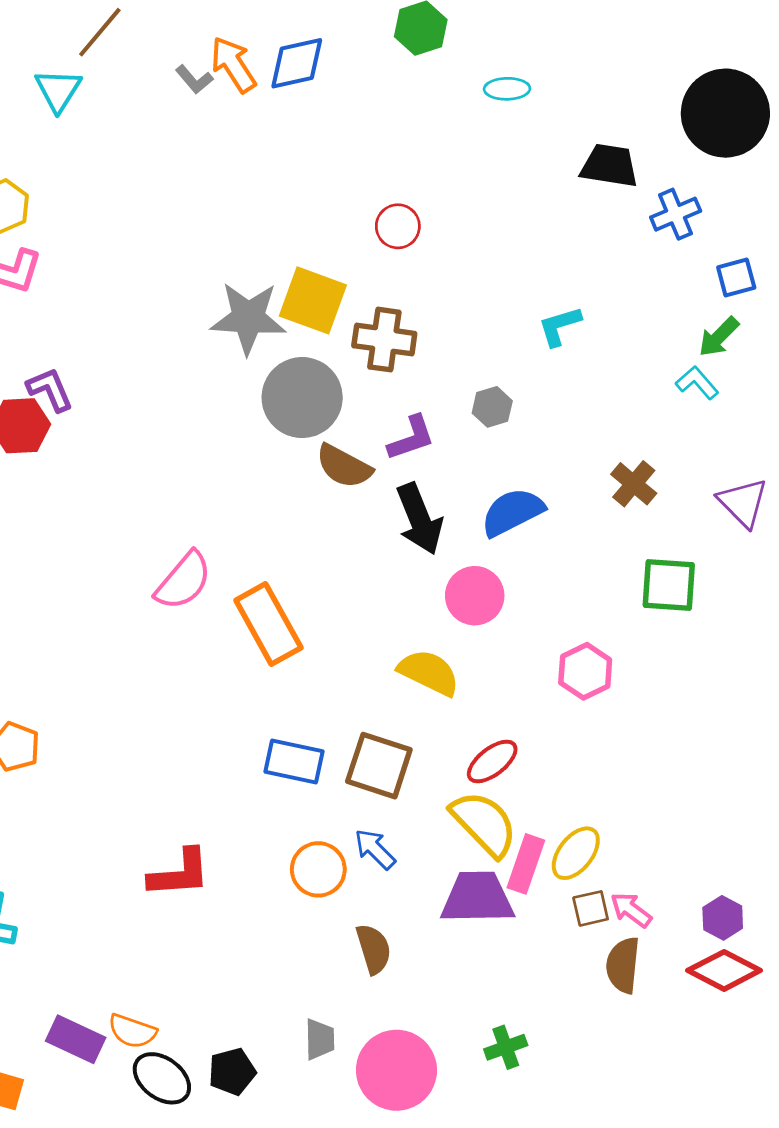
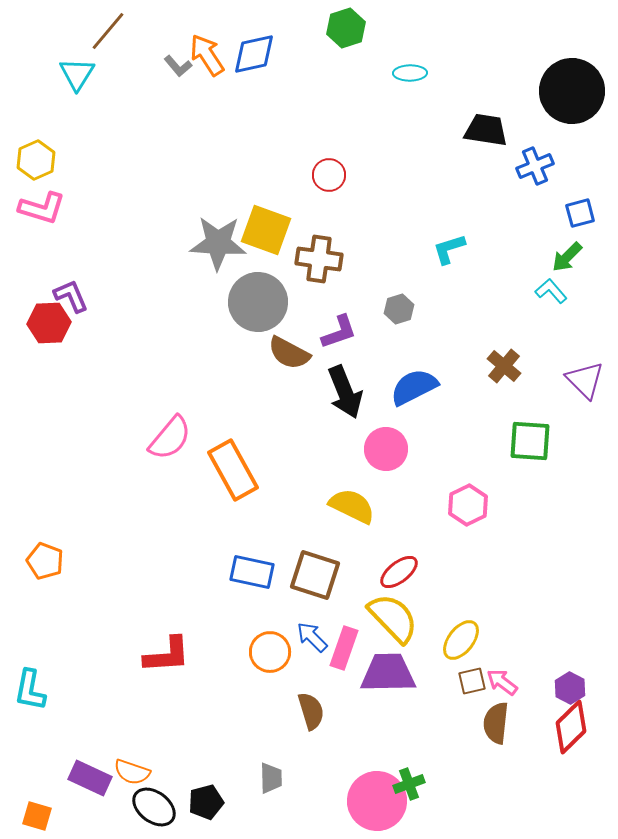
pink rectangle: (526, 864) -> (344, 648), moved
red diamond: (724, 970) -> (571, 727), turned -72
pink circle: (396, 1070) -> (377, 801), moved

